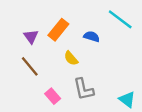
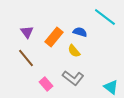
orange rectangle: (58, 30) -> (54, 37), moved
yellow semicircle: (71, 58) -> (74, 51), moved
gray L-shape: (84, 89) -> (73, 78), turned -40

